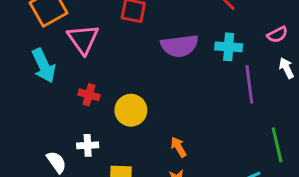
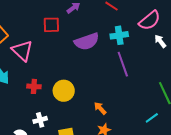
pink semicircle: (277, 35) -> (150, 20), size x1.6
purple line: (249, 84) -> (123, 64), moved

